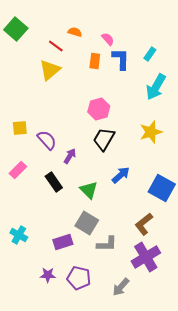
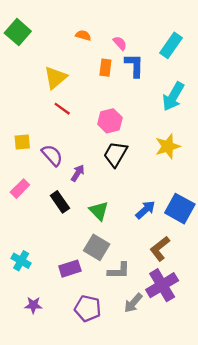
red line: (56, 46) -> (62, 109), moved
cyan rectangle: (150, 54) -> (171, 45), moved, size x1.6
blue arrow: (121, 175) -> (145, 210), moved
purple star: (48, 275) -> (33, 305), moved
gray arrow: (121, 287) -> (133, 303), moved

